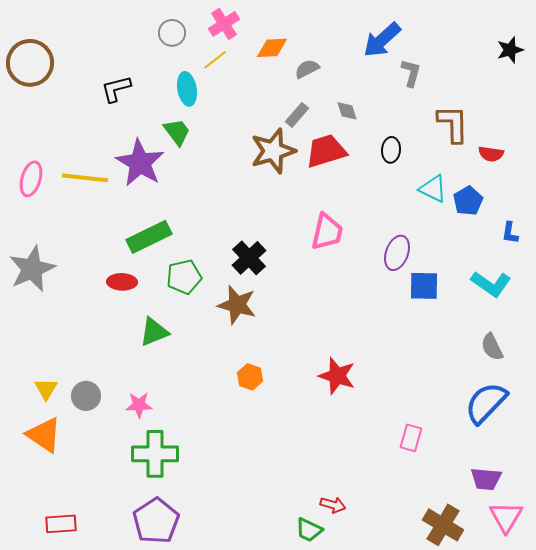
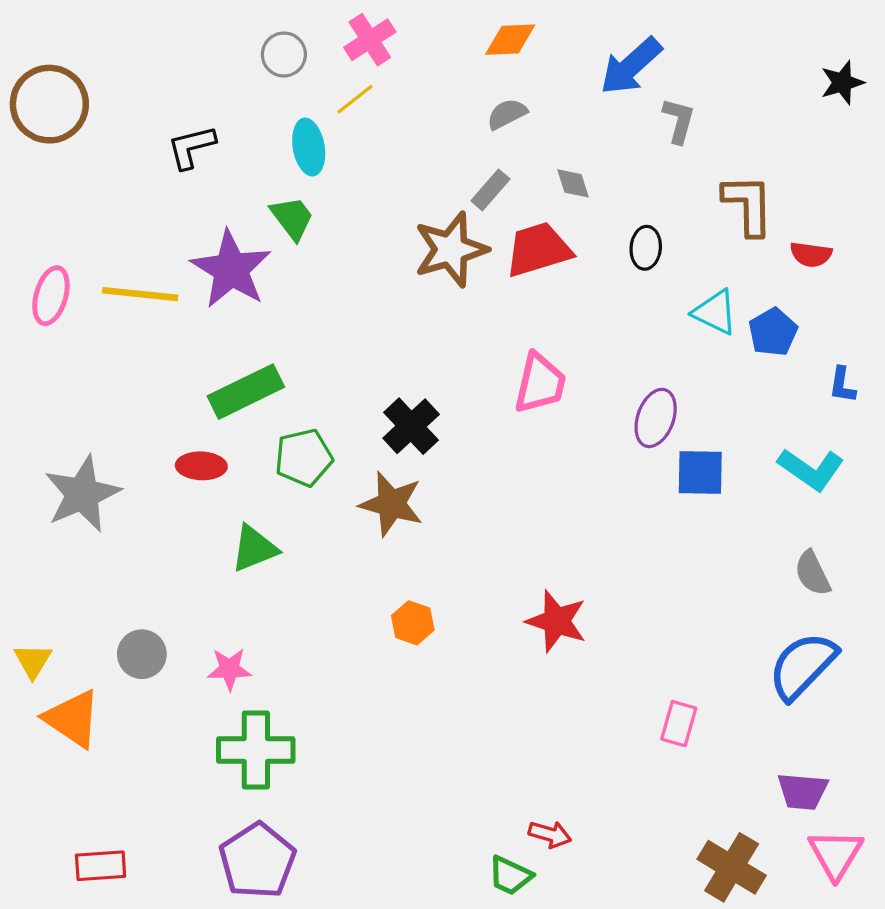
orange diamond: (272, 48) -> (510, 40), moved
gray star: (32, 269) -> (82, 494), moved
yellow triangle: (46, 389) -> (33, 661), moved

